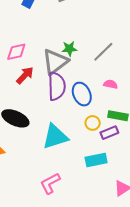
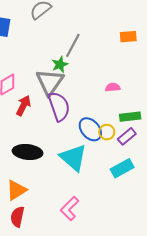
gray line: (103, 52) -> (73, 45), moved
blue ellipse: (82, 94) -> (90, 129), moved
cyan triangle: (55, 137) -> (73, 158), turned -44
pink L-shape: (50, 183) -> (70, 209), moved

